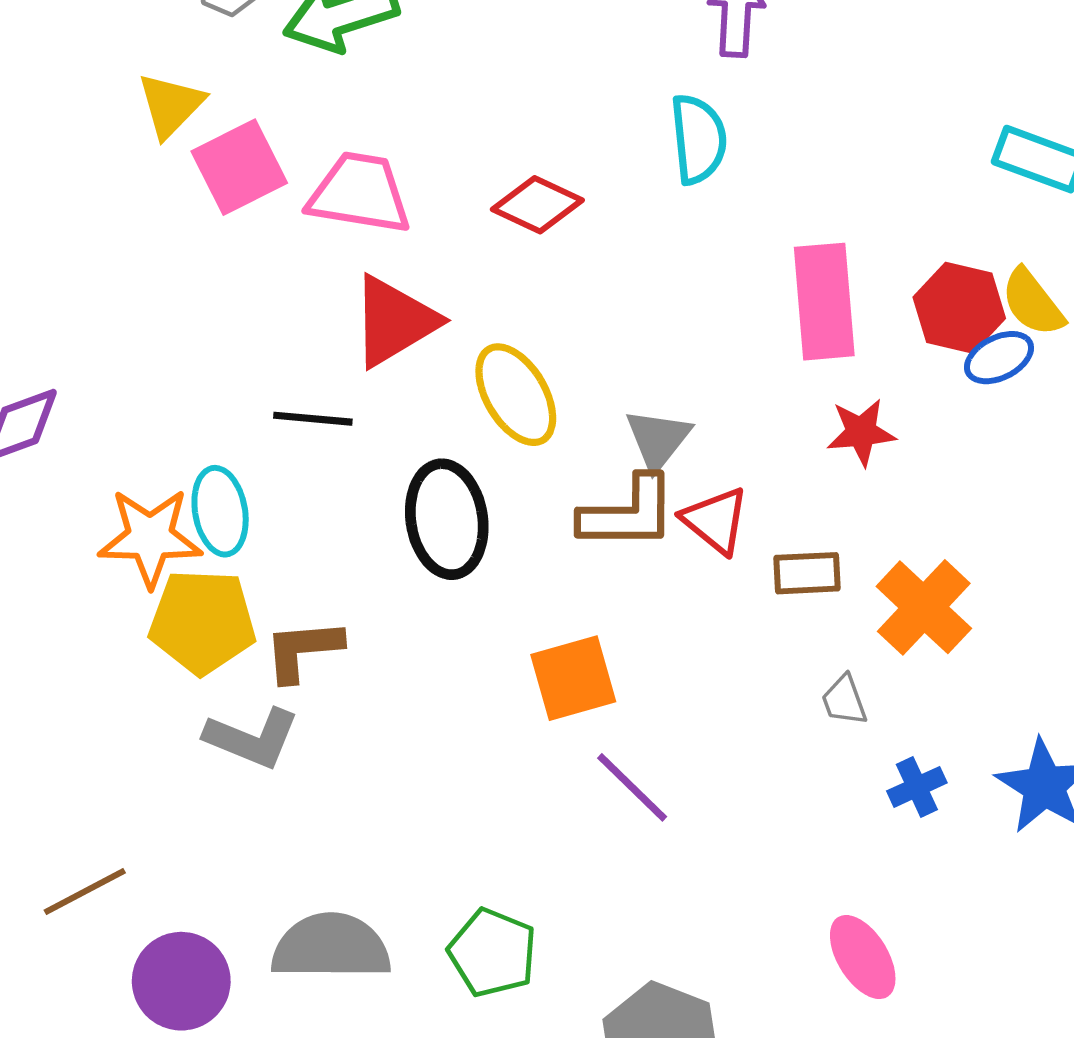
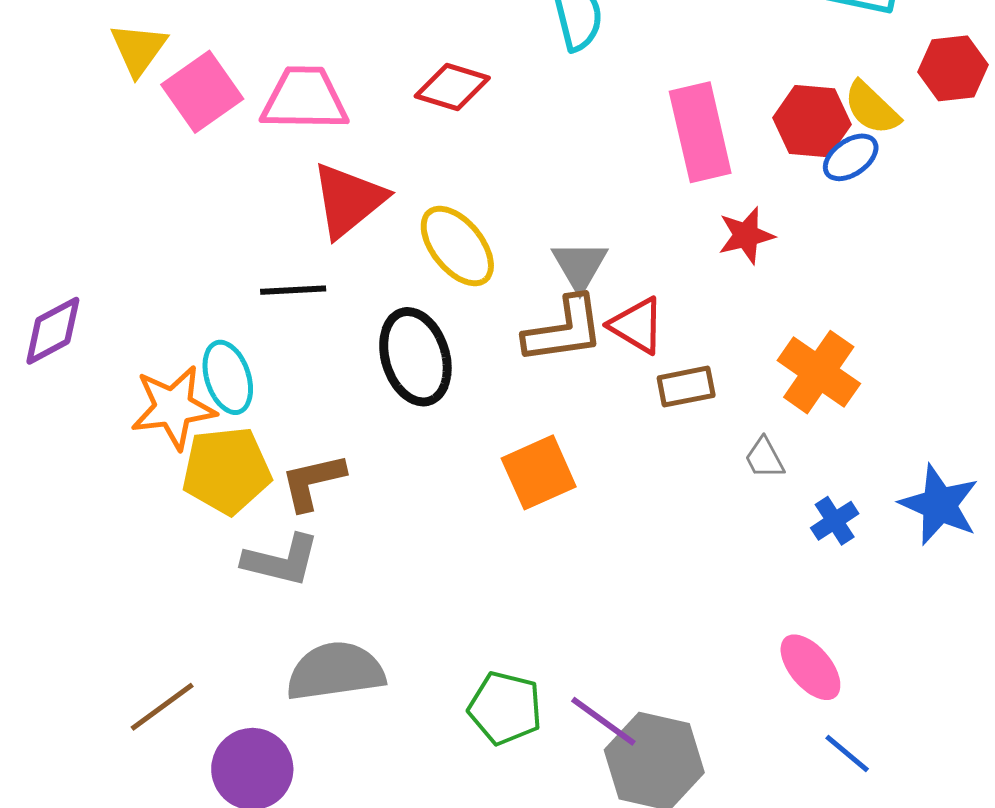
brown rectangle: (807, 573) -> (686, 387), moved
purple line: (632, 787) -> (603, 721), moved
gray semicircle: (331, 947) -> (335, 671), moved

